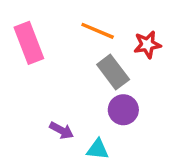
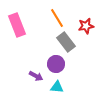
orange line: (98, 31) -> (57, 18), turned 36
purple circle: (123, 110) -> (56, 64), moved

